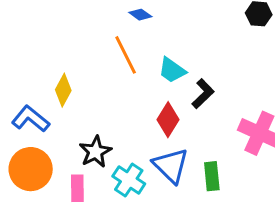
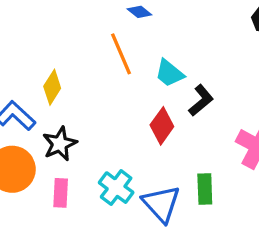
black star: (95, 152) -> (60, 144), moved
blue triangle: (171, 166) -> (161, 204), moved

